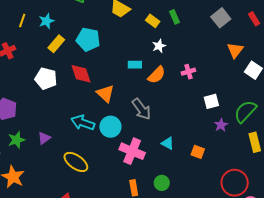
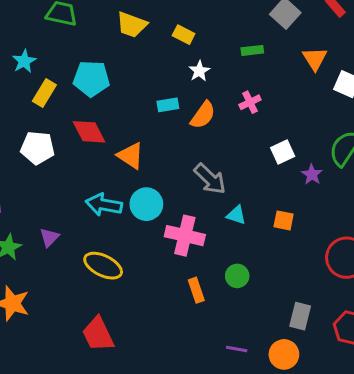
green rectangle: (174, 17) -> (252, 50), moved, turned -64
white square: (211, 101) -> (283, 152), moved
gray arrow: (141, 109) -> (210, 179), moved

